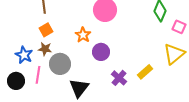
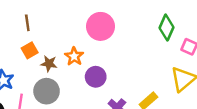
brown star: (45, 49) -> (49, 64), moved

